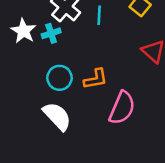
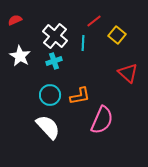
cyan cross: (51, 33) -> (54, 61), moved

